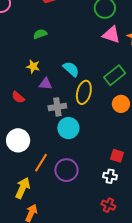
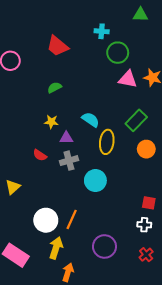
gray cross: (57, 107) -> (69, 161), moved
white circle: (18, 140) -> (46, 220), moved
purple circle: (66, 170) -> (104, 246), moved
red cross: (108, 205) -> (146, 255), turned 32

